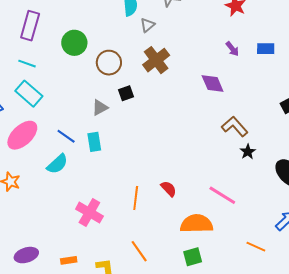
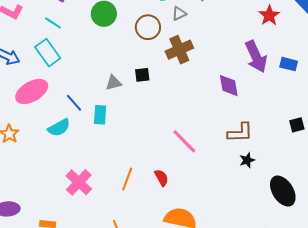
purple arrow: (232, 49) -> (256, 57), size x2.0
brown circle: (109, 63) -> (148, 27), moved
brown L-shape: (235, 126) -> (240, 133), turned 116
pink line: (222, 195) -> (184, 141), moved

